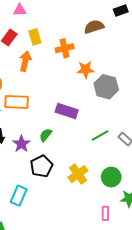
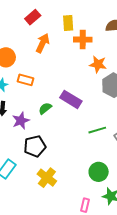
yellow rectangle: (35, 37) -> (68, 23), moved
orange rectangle: (17, 102) -> (25, 80), size x0.7
green semicircle: (46, 135) -> (45, 108), moved
yellow cross: (78, 174) -> (47, 178), moved, turned -30

